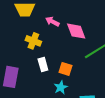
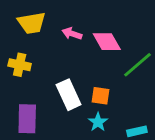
yellow cross: (33, 41) -> (20, 65), moved
white rectangle: (43, 65) -> (69, 95), size x1.5

